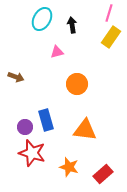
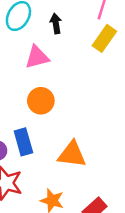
pink triangle: (57, 52) -> (37, 57), size x1.5
orange circle: (77, 84) -> (41, 101), moved

